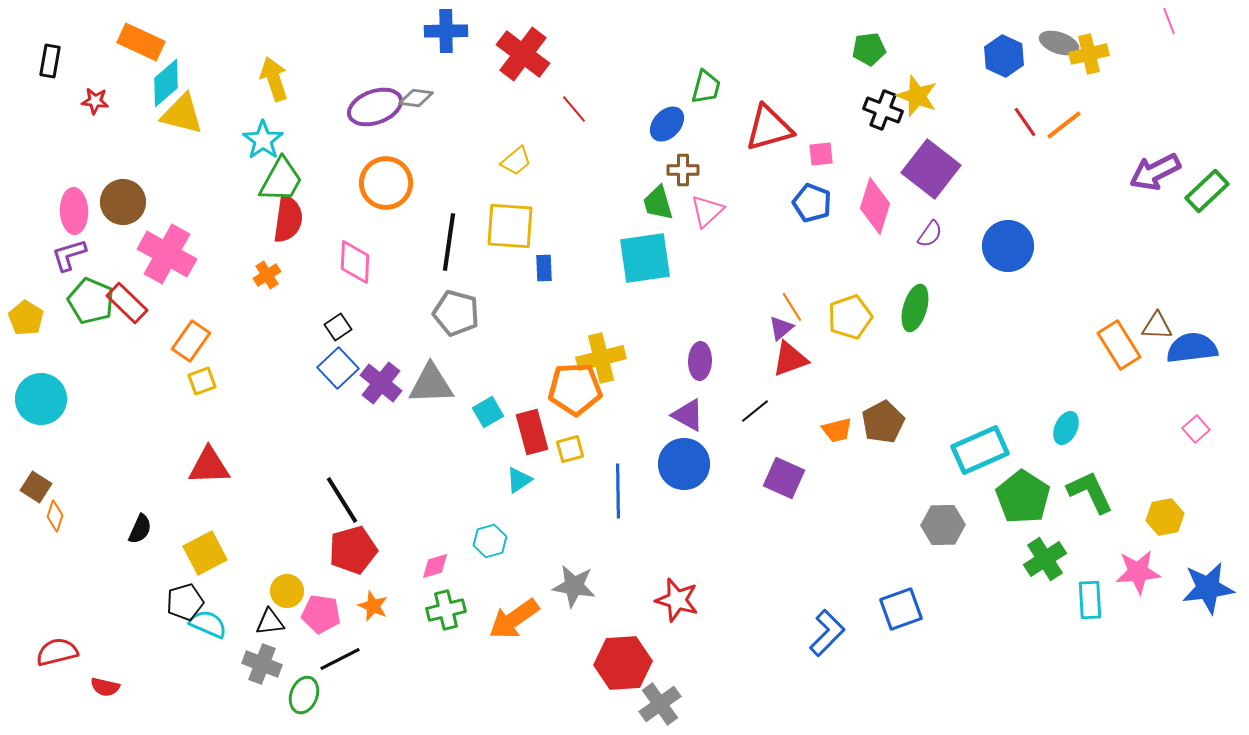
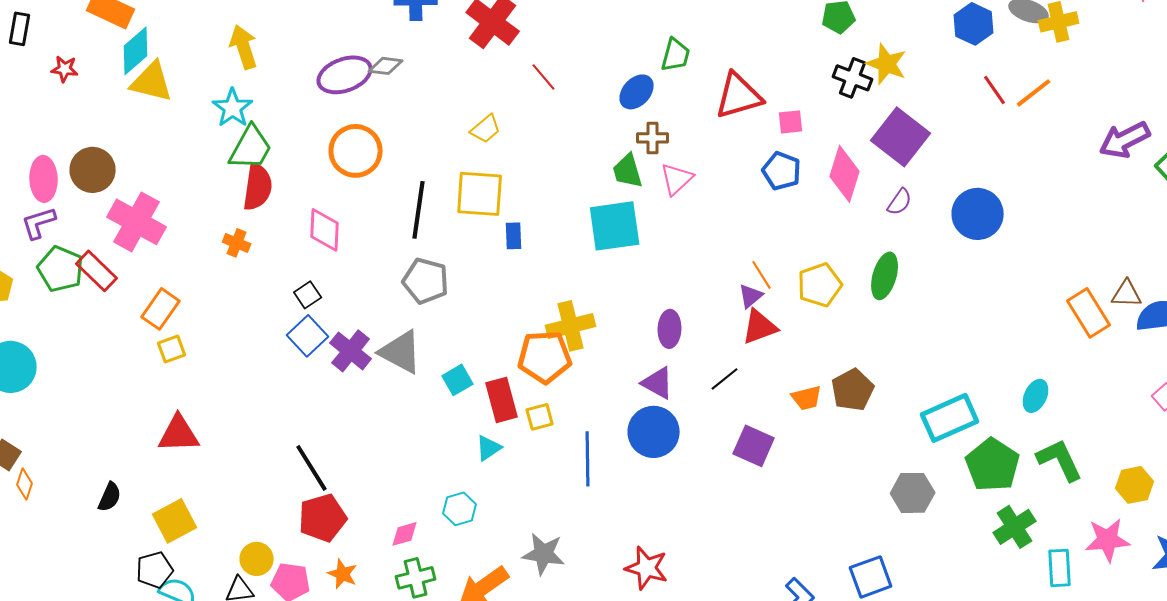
orange cross: (267, 275) -> (237, 243), turned -36
gray triangle: (431, 384) -> (401, 352), turned 30

